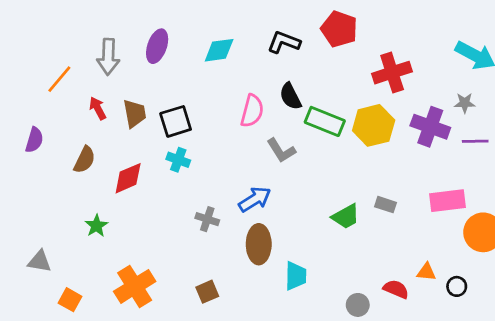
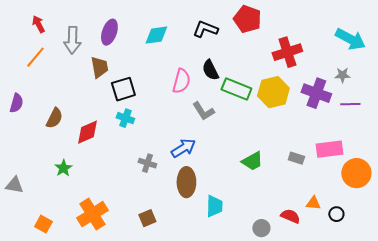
red arrow: (98, 108) -> (38, 24), moved
brown trapezoid: (135, 114) -> (99, 67), moved
gray rectangle: (385, 205) -> (296, 158), moved
gray triangle: (40, 261) -> (14, 185), moved

